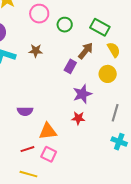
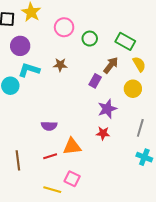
red line: (27, 149) -> (50, 156), moved
pink square: (49, 154) -> (72, 179), moved

